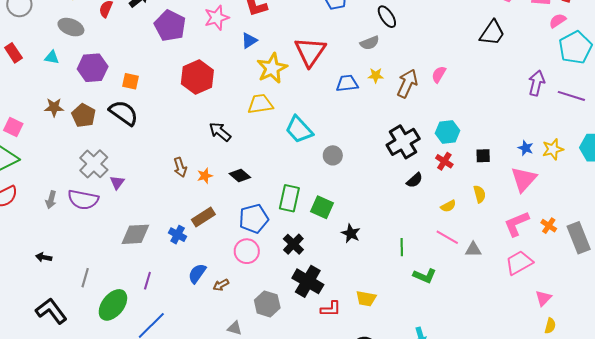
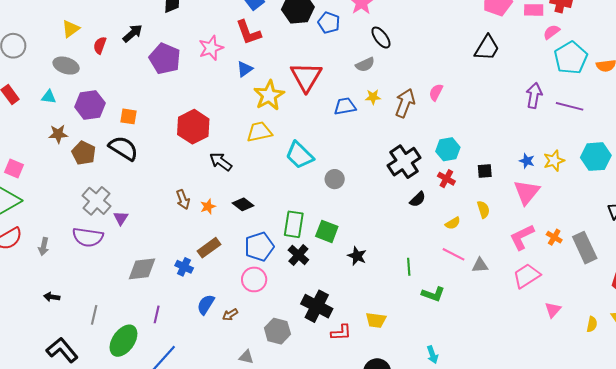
red hexagon: (197, 77) -> (193, 127), moved
brown star: (54, 107) -> (58, 134), moved
gray arrow: (51, 200) -> (44, 247), moved
black cross: (293, 244) -> (298, 255), moved
yellow semicircle: (550, 326) -> (592, 324), moved

